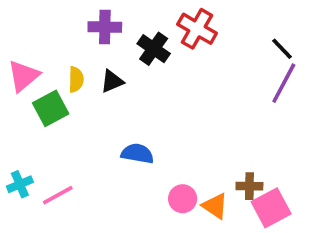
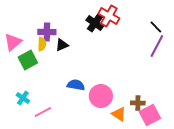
purple cross: (105, 27) -> (47, 32), moved
black cross: (154, 49) -> (95, 23), moved
cyan cross: (20, 184) -> (23, 98), moved, turned -32
pink line: (58, 195) -> (43, 112), moved
pink circle: (183, 199) -> (101, 96), moved, size x1.5

